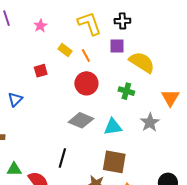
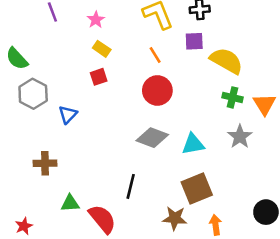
yellow rectangle: (65, 50) -> (102, 49), moved
green cross: (126, 91) -> (232, 97), moved
brown square: (114, 162) -> (197, 188), turned -30

